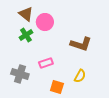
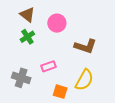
pink circle: (45, 22) -> (57, 23), moved
yellow semicircle: (80, 76) -> (84, 80), size x1.5

